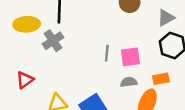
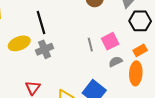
gray cross: (53, 41) -> (44, 49), turned 30

